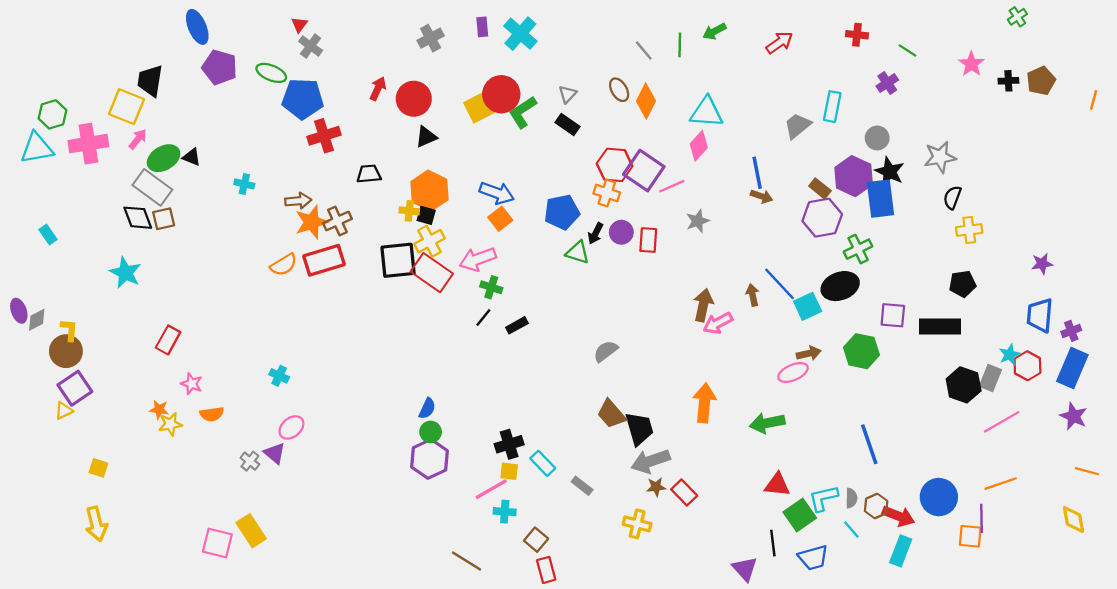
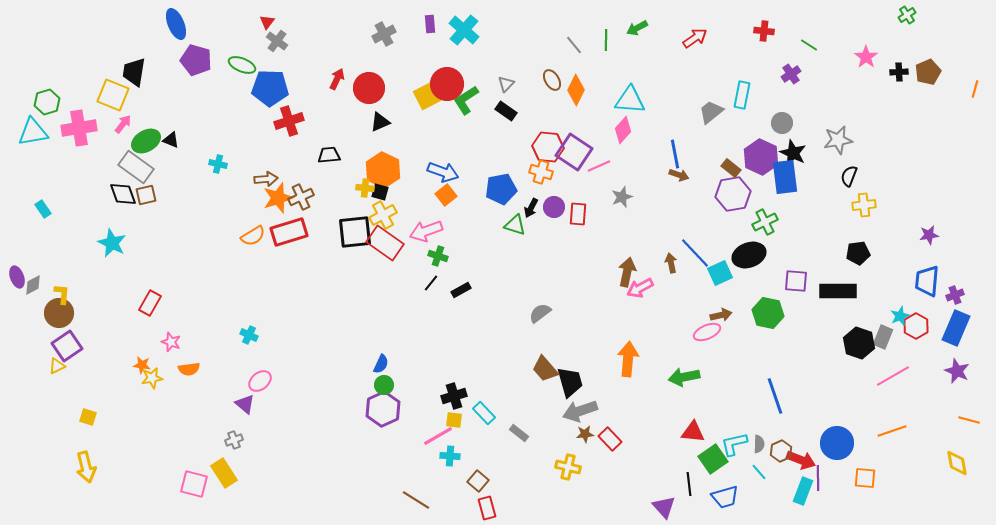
gray cross: (250, 461) -> (234, 440), moved, turned 30
purple line: (981, 518) -> (818, 478), moved

